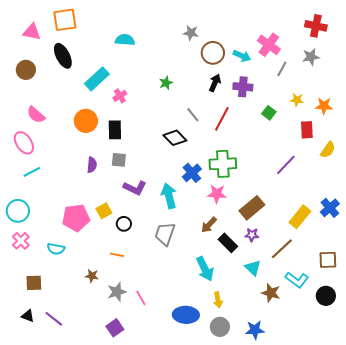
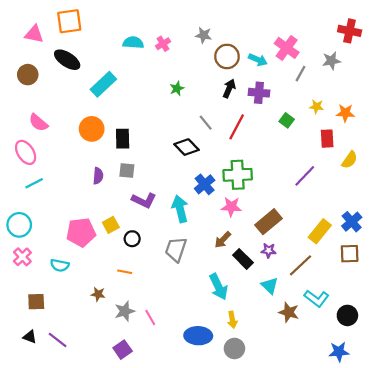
red cross: (316, 26) -> (350, 31), moved
black ellipse: (63, 56) -> (67, 60), turned -30
pink cross: (120, 96) -> (163, 44), moved
brown square: (328, 260) -> (350, 254), moved
blue star: (255, 330) -> (339, 352), moved

